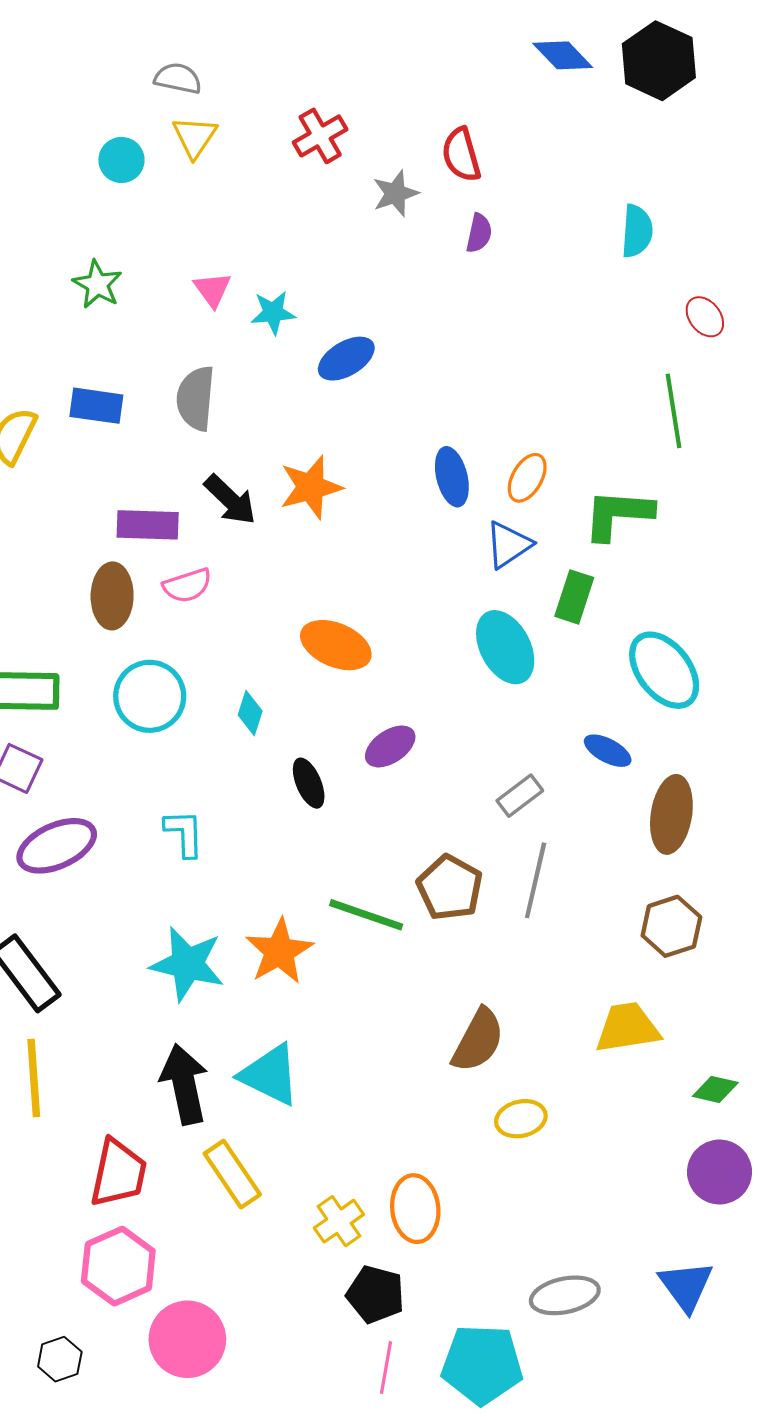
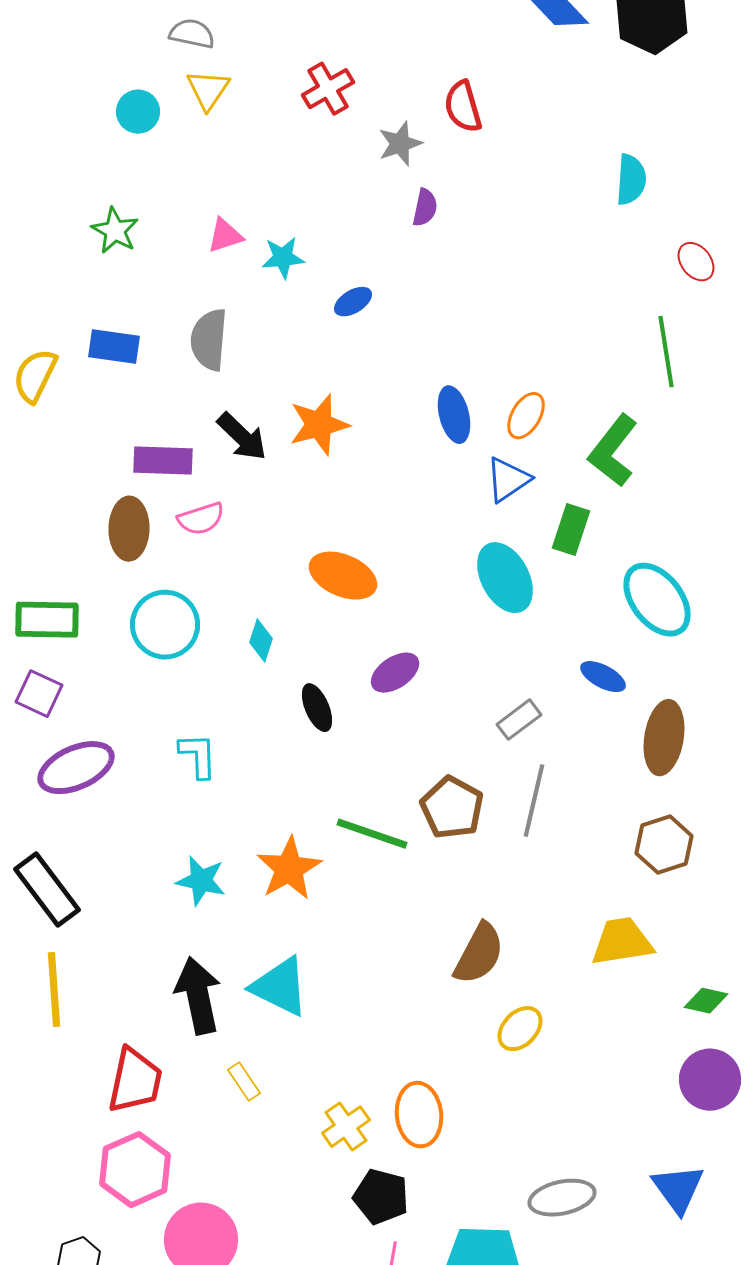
purple semicircle: (479, 233) -> (425, 208), moved
pink triangle: (212, 290) -> (225, 236), turned 48
blue ellipse: (346, 359) -> (353, 302), size x0.7
green L-shape: (618, 514) -> (613, 451), turned -56
cyan star: (187, 964) -> (201, 881), size x0.7
yellow ellipse: (521, 1119) -> (520, 1029), turned -33
yellow rectangle: (232, 1174) -> (244, 1082), size x0.6

